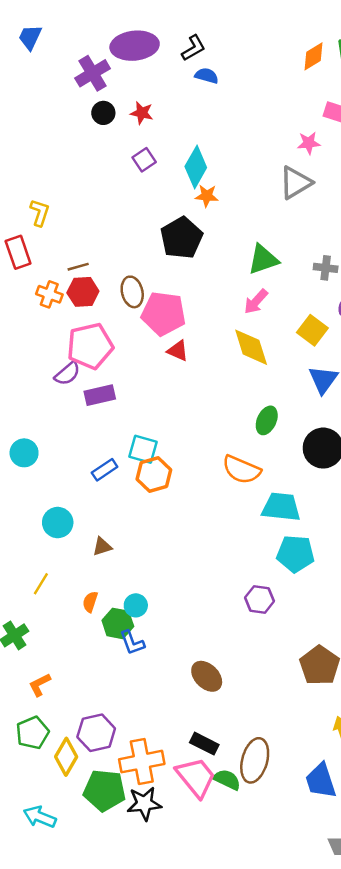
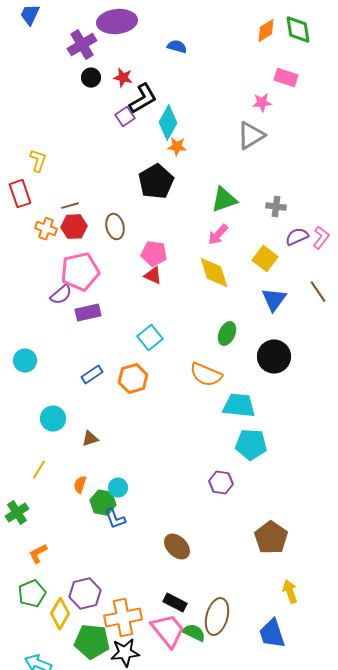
black L-shape: (193, 48) -> (143, 99), moved, size x1.4
pink pentagon: (163, 314) -> (154, 254), moved, size x0.7
cyan square: (143, 449) -> (150, 338), moved, turned 35

